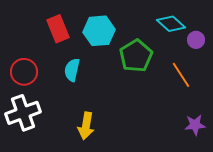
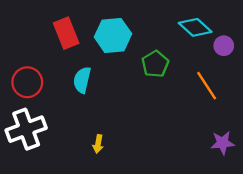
green pentagon: (136, 56) -> (155, 64), size x0.7
yellow arrow: (86, 126) -> (98, 144), size x0.6

